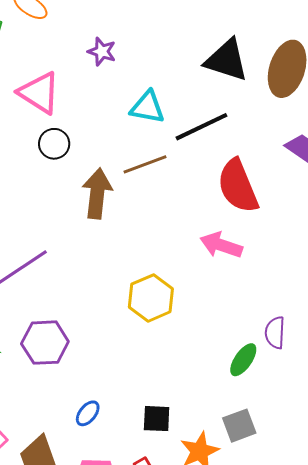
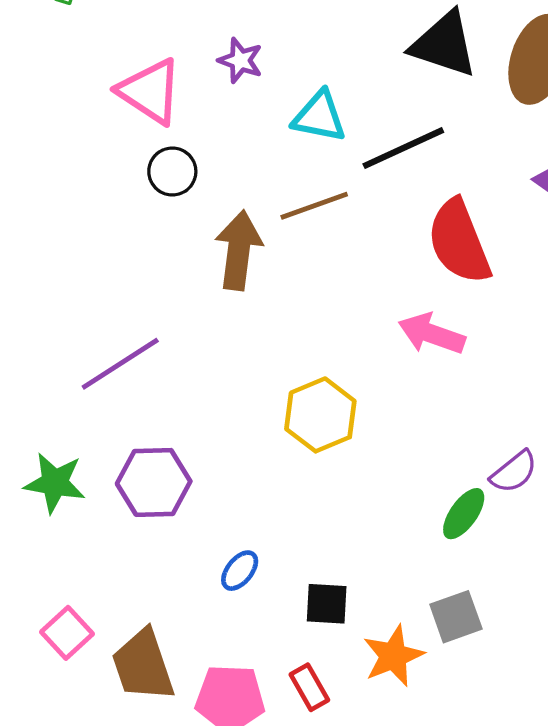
purple star: (102, 52) -> (240, 60), moved
purple semicircle: (275, 333) -> (514, 472), turned -132
blue ellipse: (88, 413) -> (240, 571), moved

